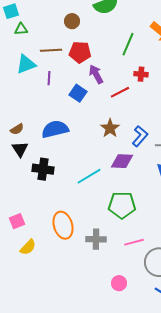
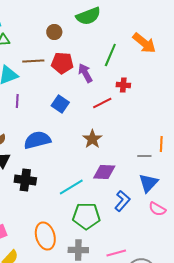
purple arrow: (96, 74) -> (85, 73), moved
purple line: (49, 78) -> (17, 101), moved
blue L-shape: (140, 136) -> (122, 201), moved
green pentagon: (122, 205) -> (86, 216), moved

